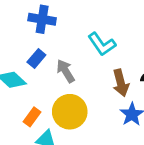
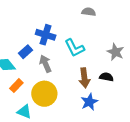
blue cross: (42, 19) -> (46, 35), moved
orange rectangle: (32, 117) -> (16, 86), moved

